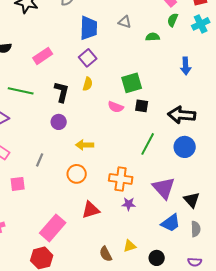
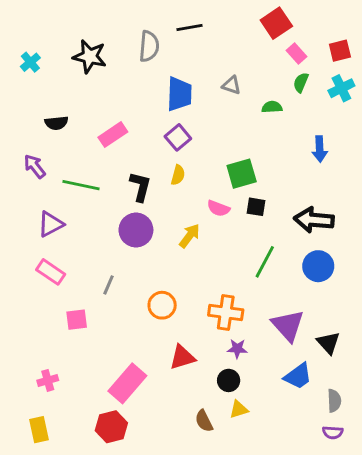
purple circle: (59, 122) -> (136, 230), size x1.5
yellow arrow: (85, 145) -> (190, 236), moved, turned 126
gray semicircle: (196, 229) -> (334, 401), moved
black circle: (157, 258) -> (229, 380), moved

